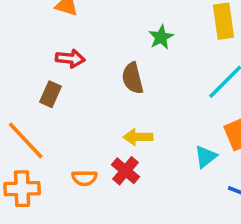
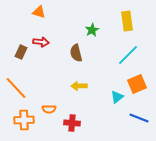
brown rectangle: (51, 94) -> (21, 52), moved
red cross: (125, 171) -> (72, 123), moved, turned -35
orange cross: (22, 189) -> (24, 120), moved

